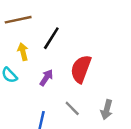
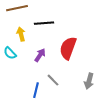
black line: (51, 38) -> (44, 23), turned 54
gray line: (72, 108) -> (53, 80), moved

